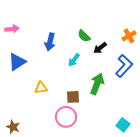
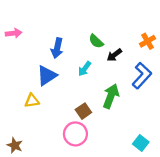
blue triangle: (17, 62) -> (47, 76), moved
yellow triangle: (41, 88) -> (32, 101), moved
brown square: (73, 97) -> (83, 111), turned -32

